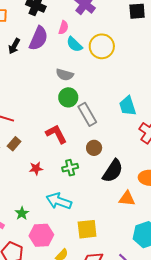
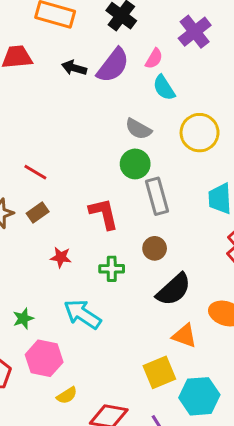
black arrow: (14, 46) -> (74, 68), turned 63
yellow circle: (102, 46) -> (200, 133), moved
yellow square: (87, 229) -> (159, 372), moved, turned -30

